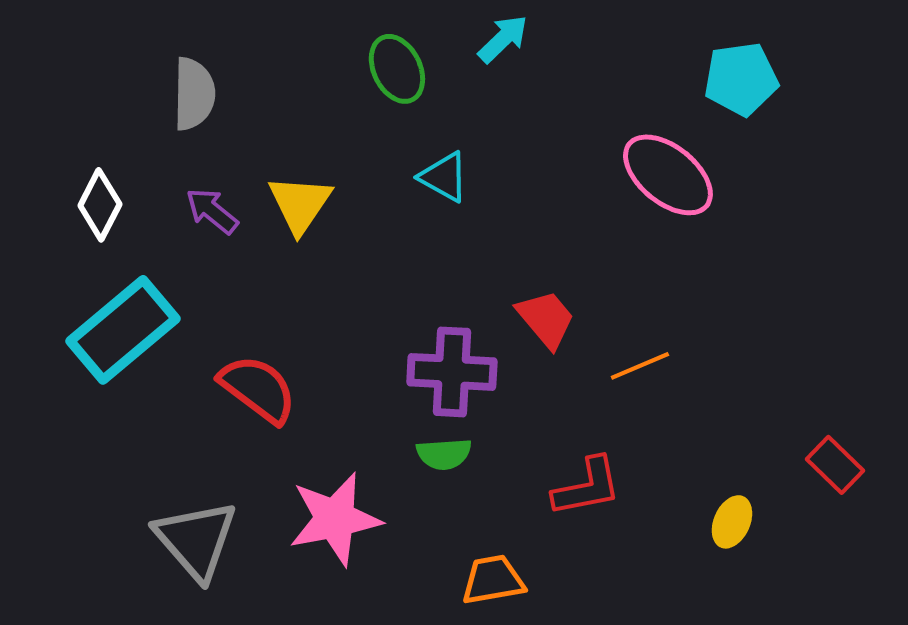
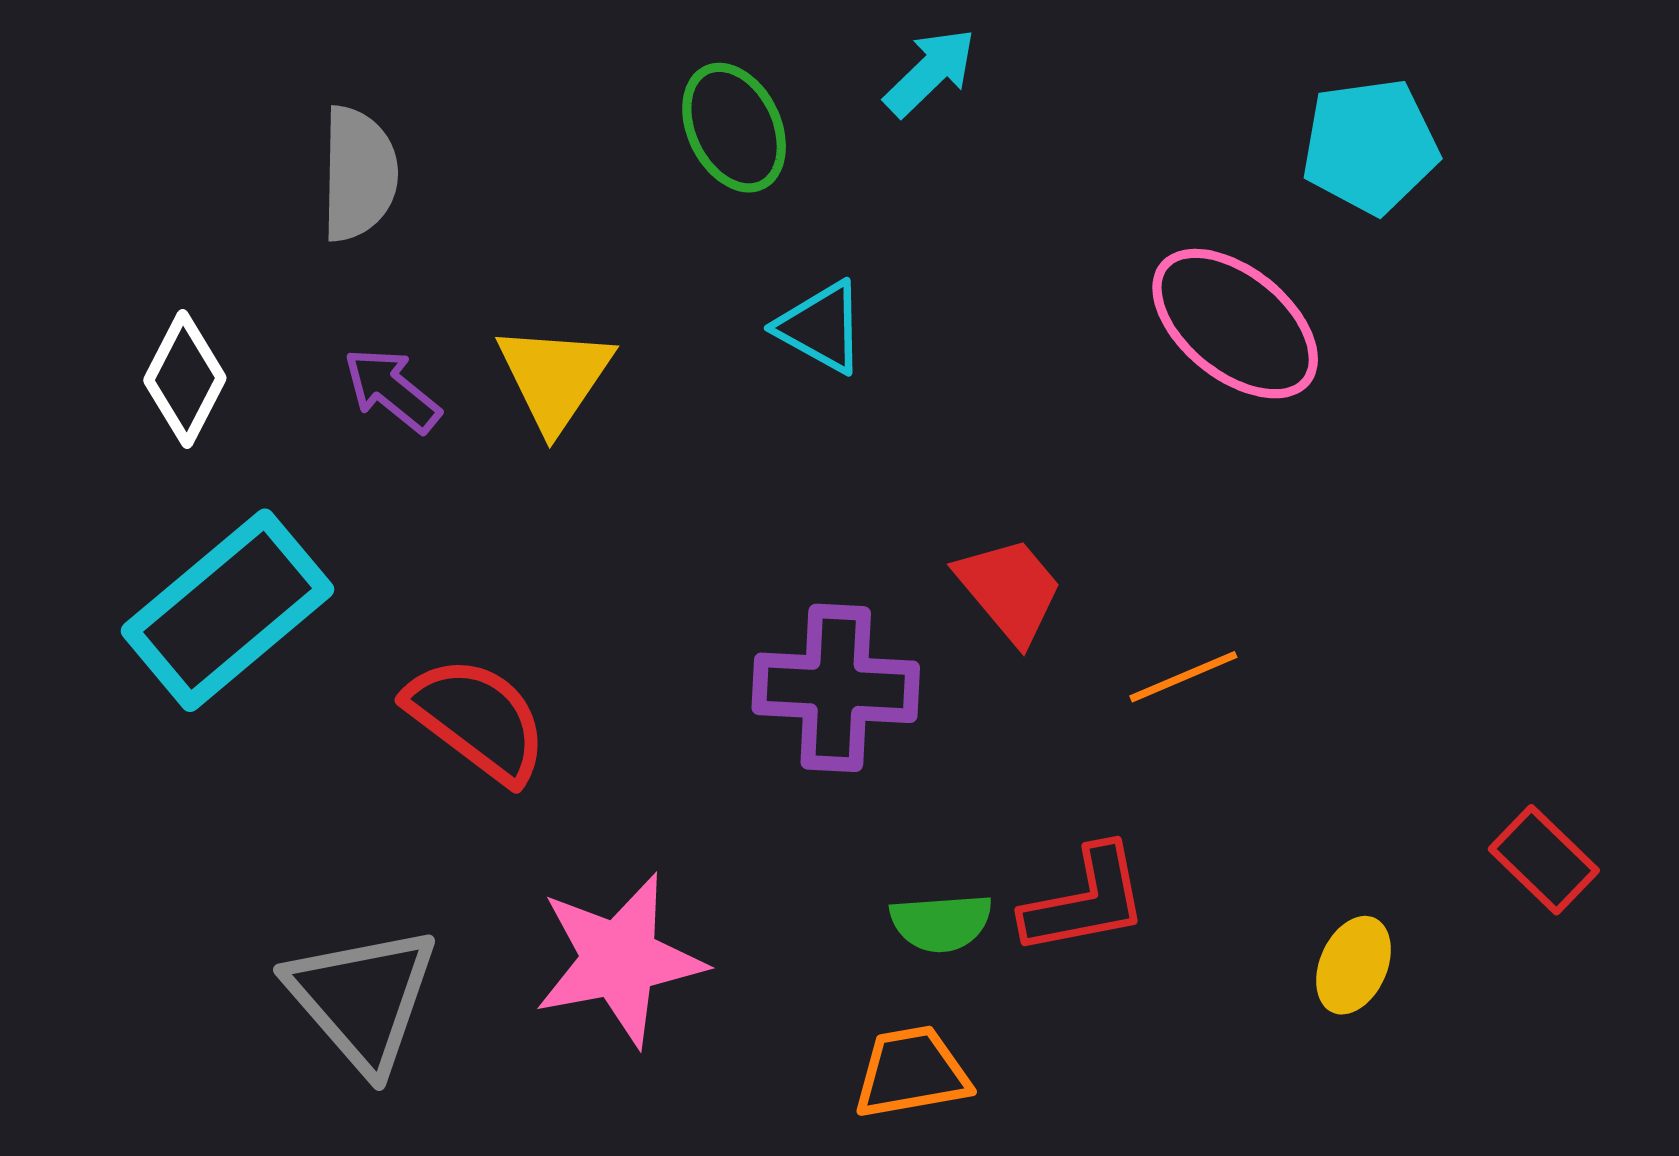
green semicircle: (444, 454) -> (941, 923), moved

